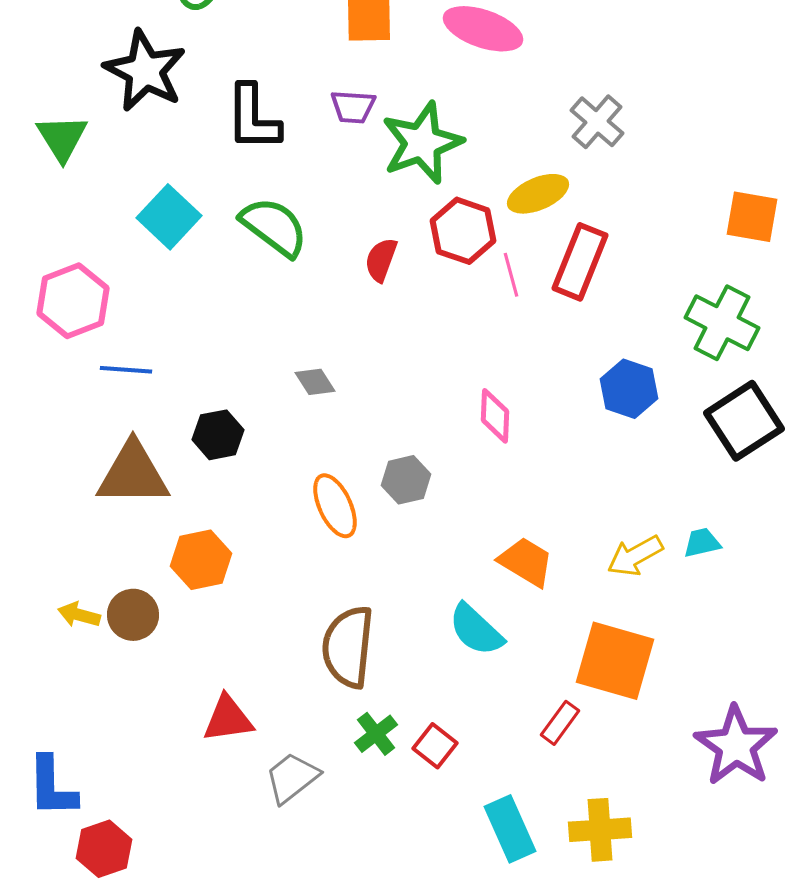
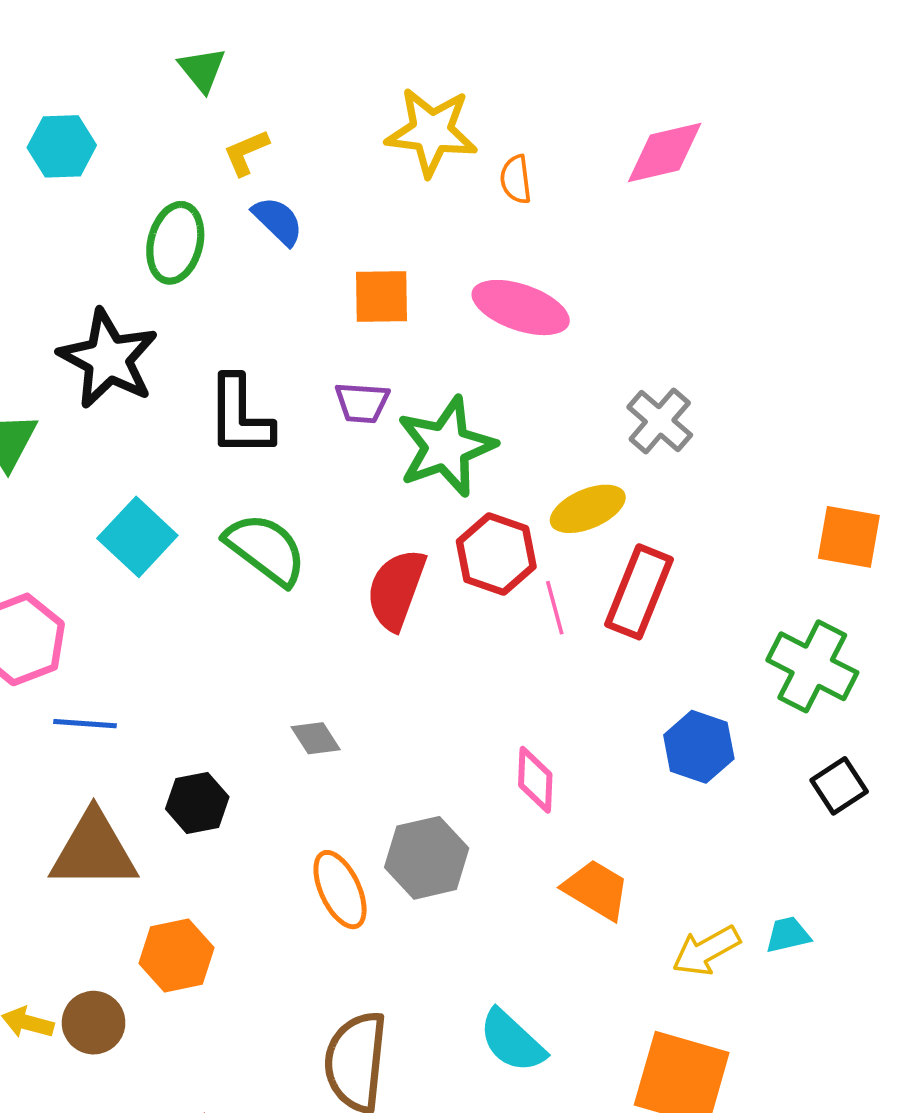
red semicircle: (381, 260) -> (396, 589), size x1.5
black square: (744, 421) -> (839, 786), size x0.6
gray hexagon: (406, 480) -> (427, 858), size x1.4
orange trapezoid: (526, 562) -> (596, 890), moved

